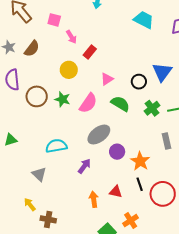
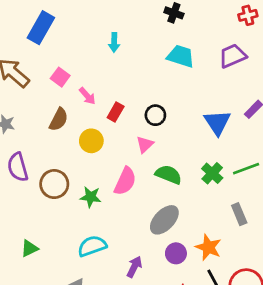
pink square: (54, 20) -> (60, 77), turned 32
brown semicircle: (32, 49) -> (59, 120), moved
black circle: (139, 82) -> (155, 115), moved
green star: (62, 99) -> (91, 197), moved
gray ellipse: (99, 135) -> (164, 220), moved
purple circle: (117, 152) -> (176, 253), moved

